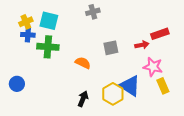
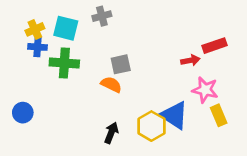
gray cross: (93, 12) -> (102, 16), moved
gray square: (111, 48) -> (121, 64), moved

